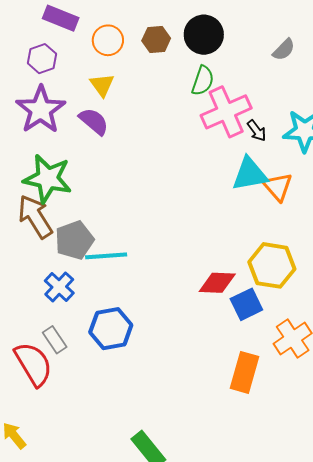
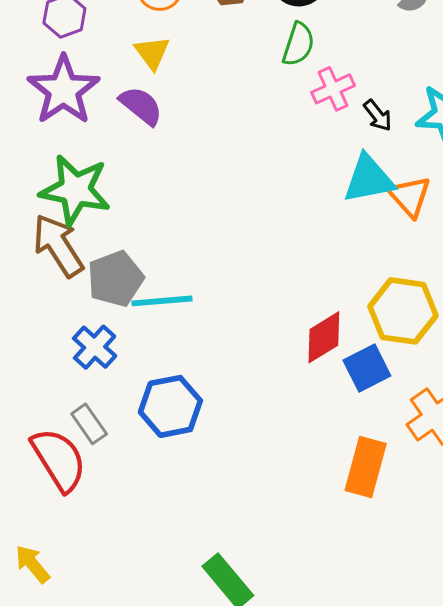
pink cross: (226, 112) -> (333, 89), size x0.6
red diamond: (217, 283) -> (324, 337), turned -33

